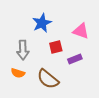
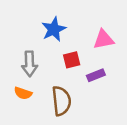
pink triangle: (81, 31) -> (104, 39), turned -30
brown semicircle: (48, 79) -> (61, 101), turned -135

